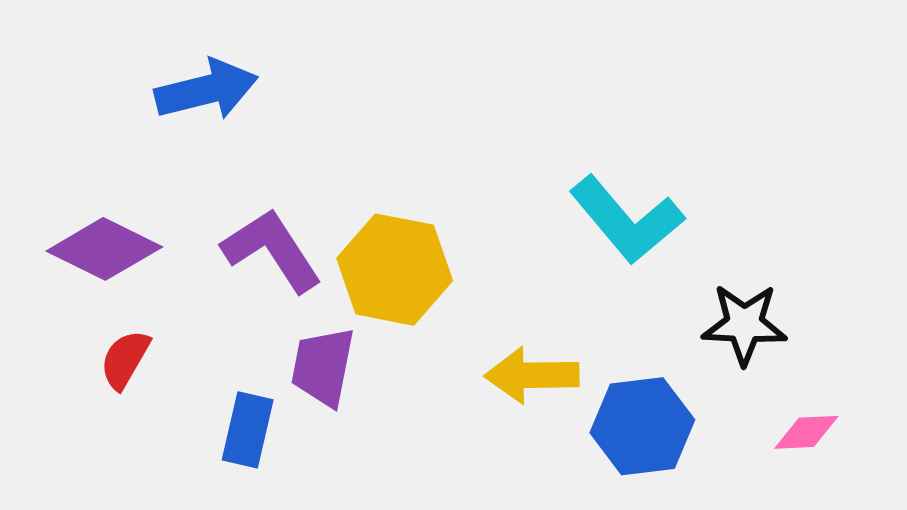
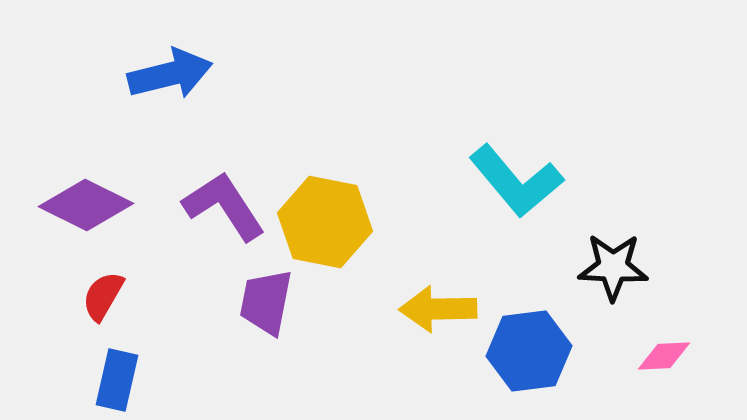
blue rectangle: (248, 430) -> (117, 380), moved

